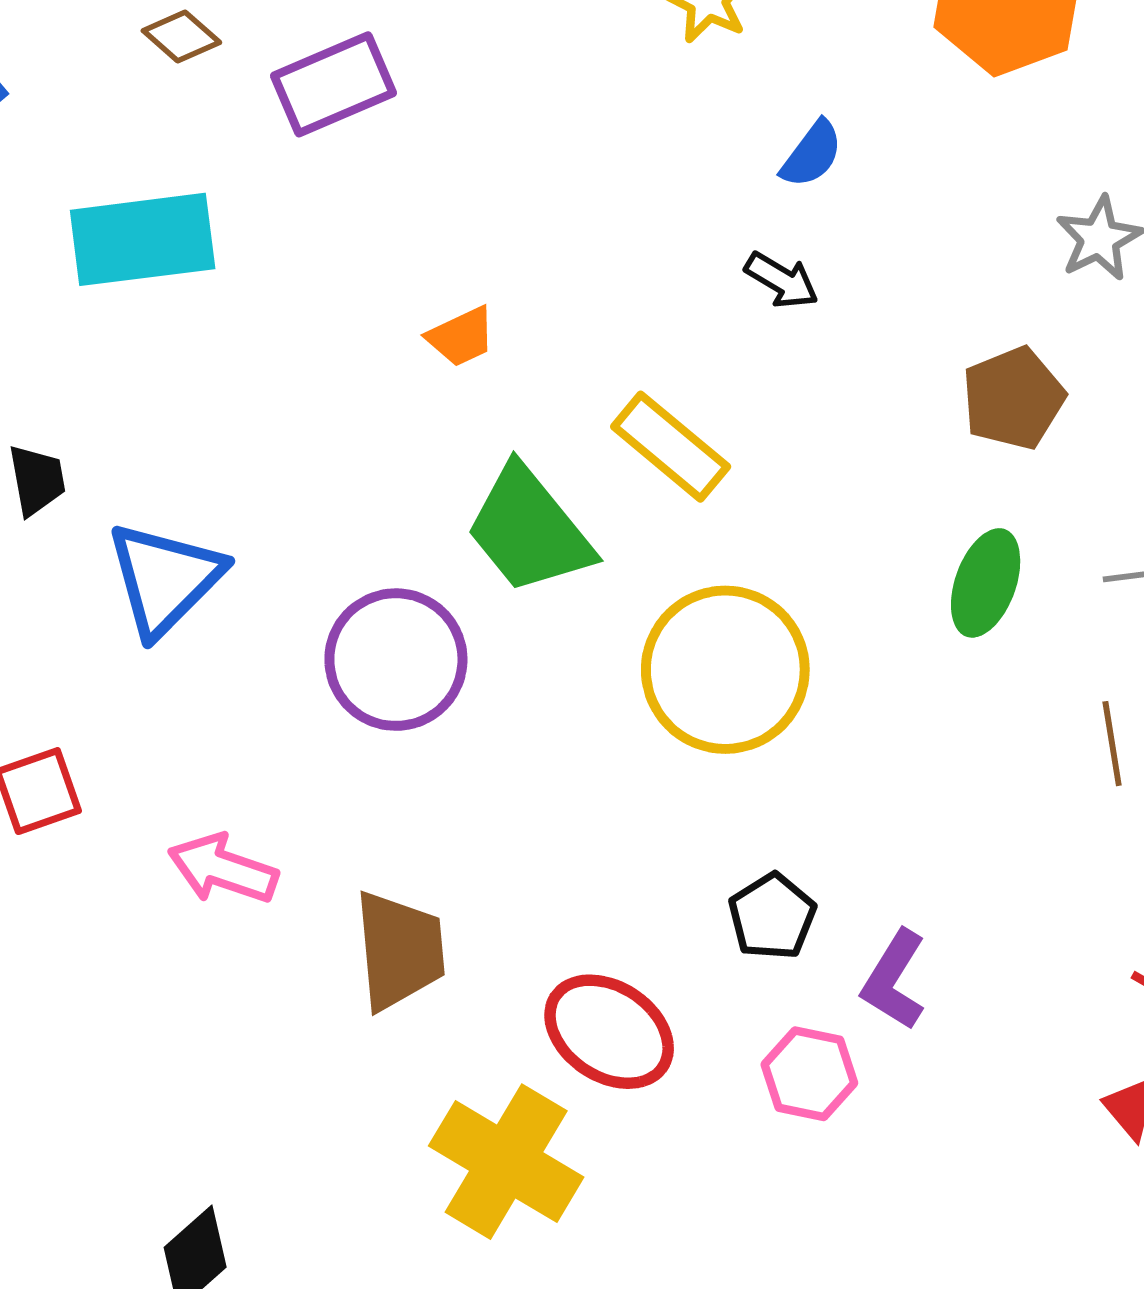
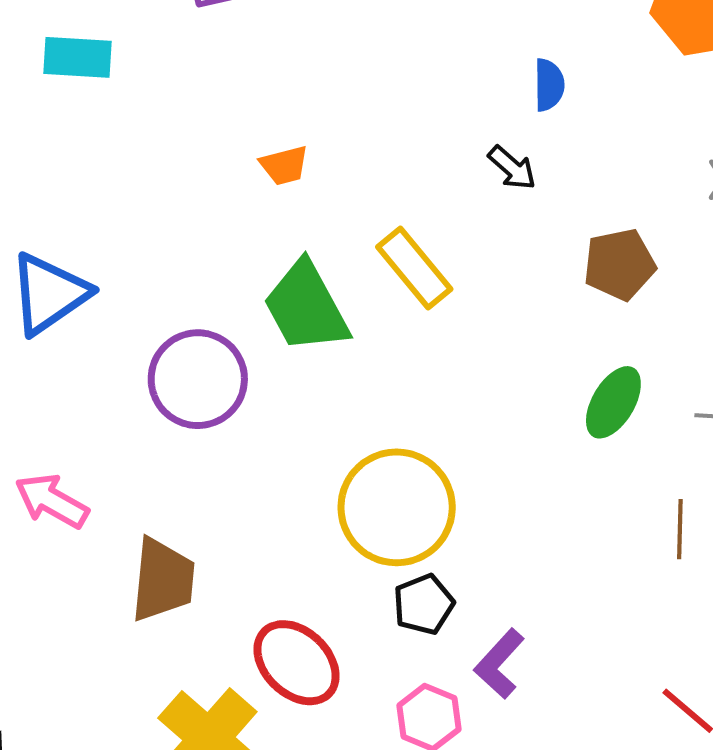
blue semicircle: (812, 154) -> (549, 85), turned -48
cyan rectangle: (143, 239) -> (78, 57), size x0.7
brown pentagon: (1013, 398) -> (619, 264), moved
yellow circle: (725, 670) -> (397, 507), moved

